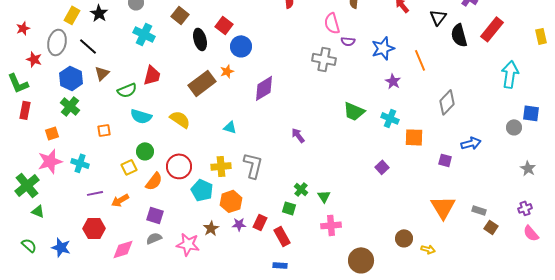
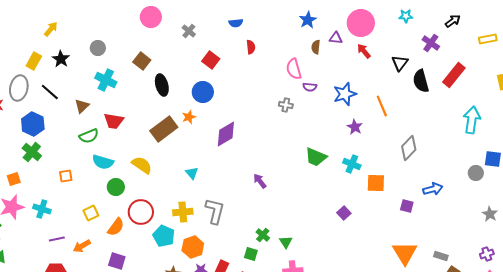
red square: (224, 25) -> (211, 60), moved
gray cross: (324, 59) -> (286, 105), size x0.6
brown triangle: (102, 73) -> (82, 106), moved
red trapezoid: (152, 75) -> (114, 121), turned 85
cyan triangle: (230, 127) -> (192, 173), turned 32
green circle: (145, 151) -> (116, 187), moved

